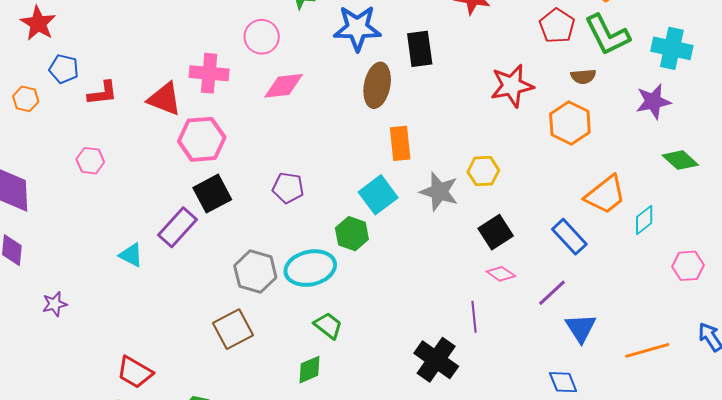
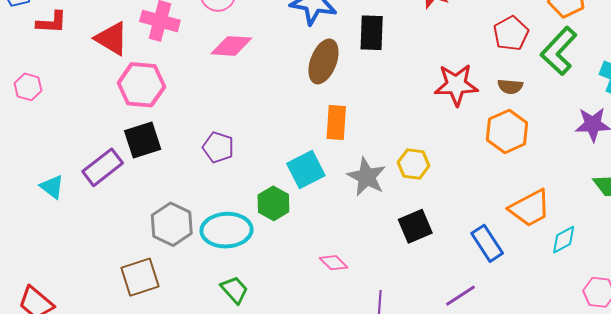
green L-shape: (607, 35) -> (559, 51), turned 60
brown semicircle: (583, 76) -> (510, 87), moved
pink diamond: (501, 274) -> (333, 263), moved

